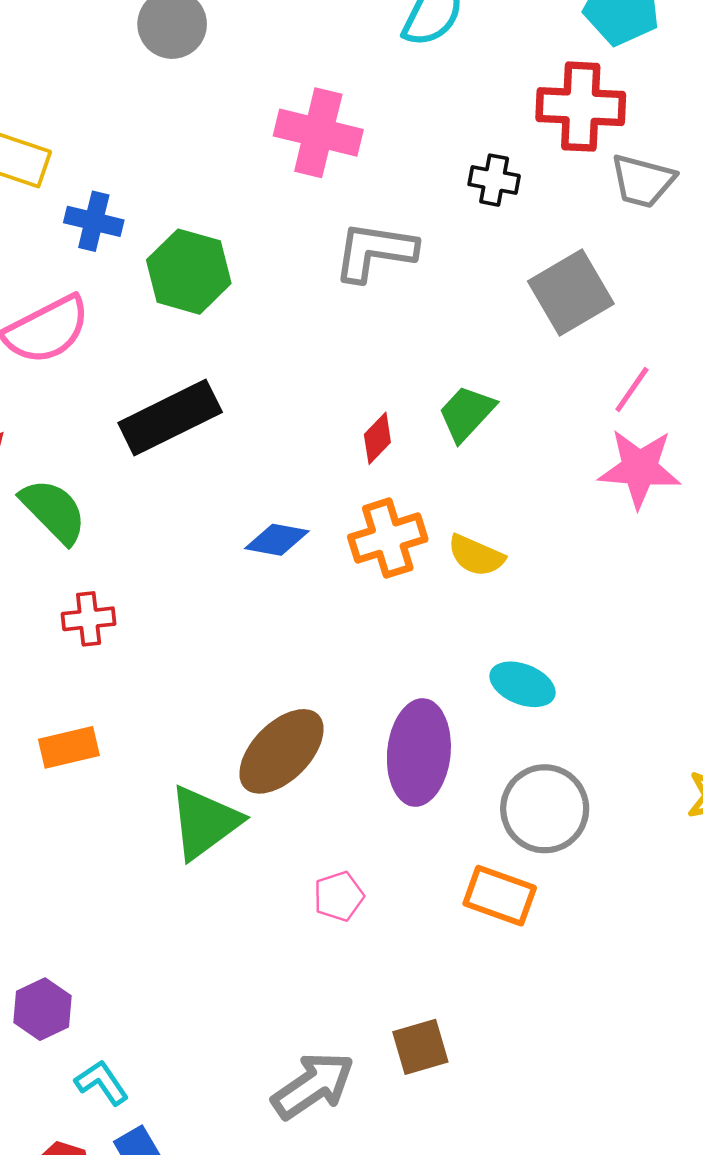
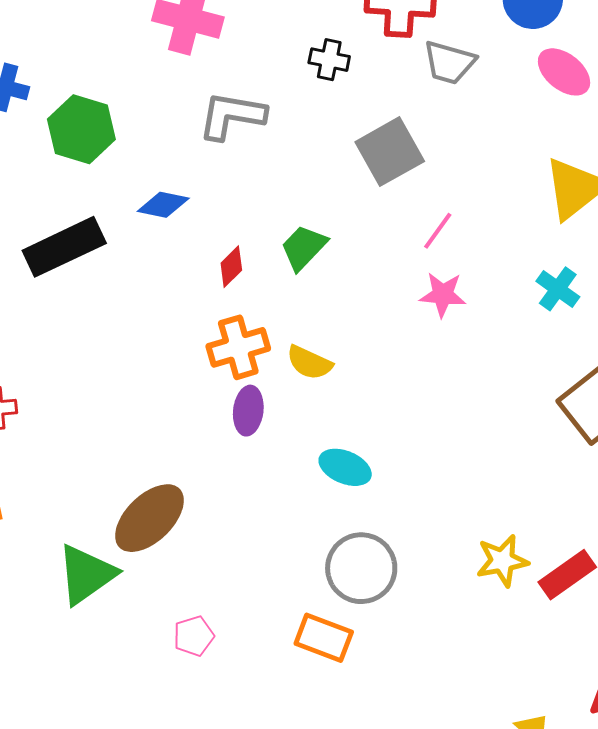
pink star: (640, 468) -> (443, 295), size x0.7
blue diamond: (277, 540) -> (163, 205), moved
purple ellipse: (419, 752) -> (248, 411), moved, size x0.6

